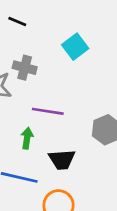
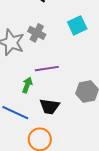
purple line: (48, 111) -> (47, 69), turned -30

